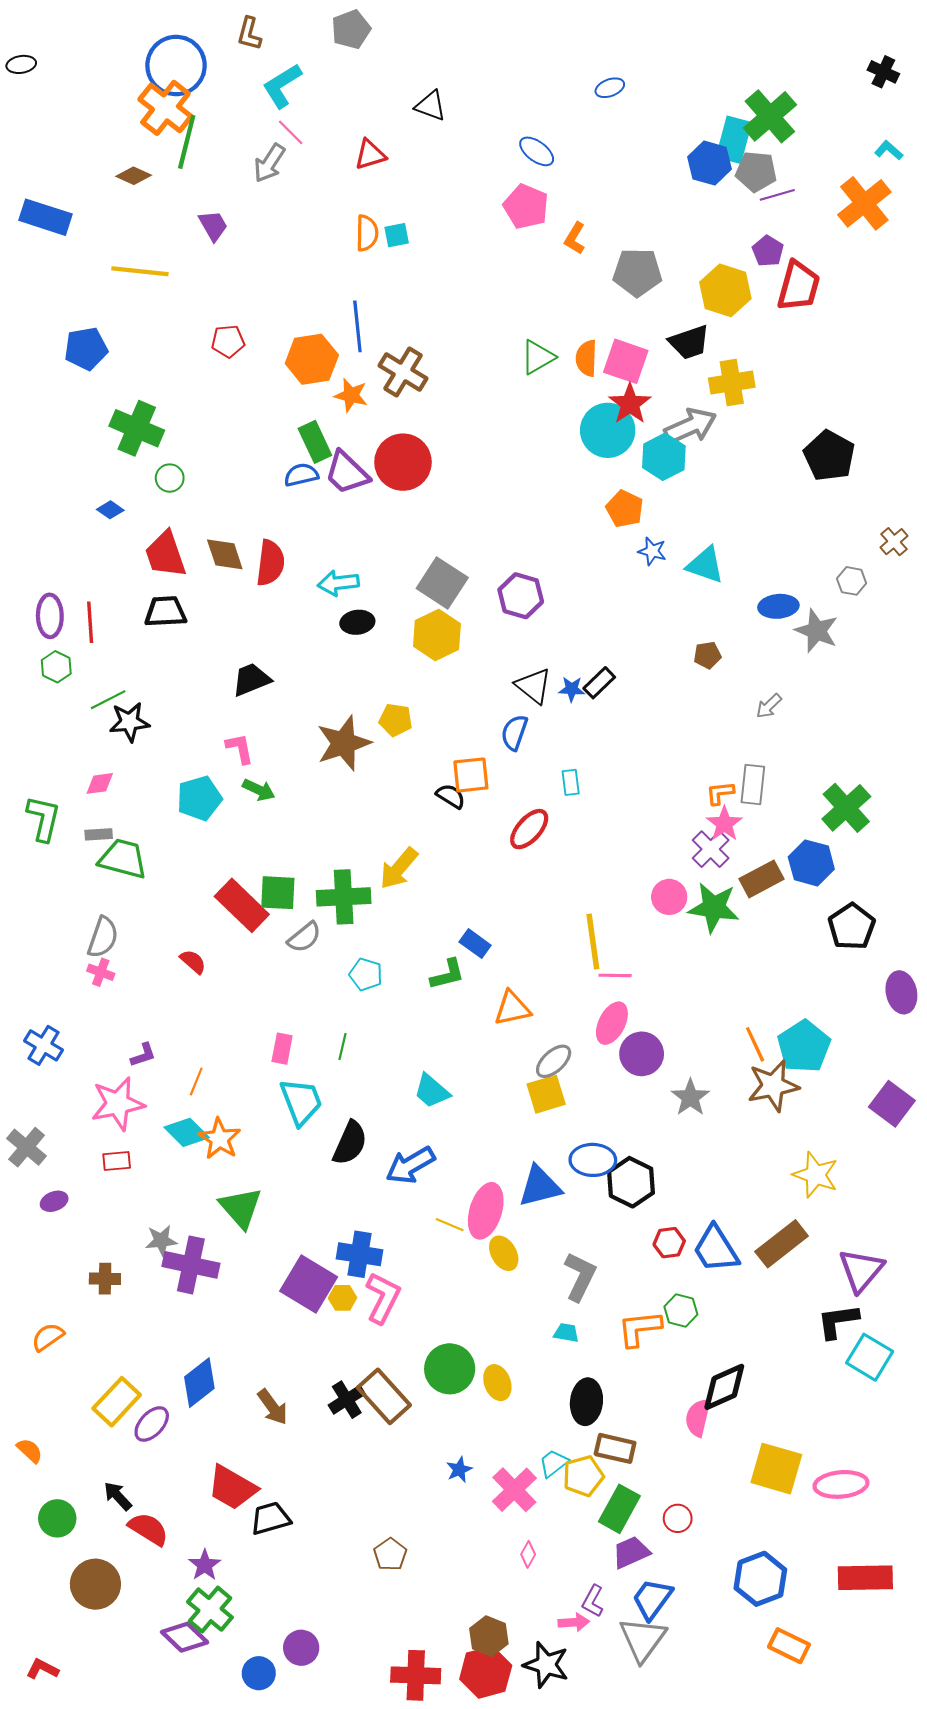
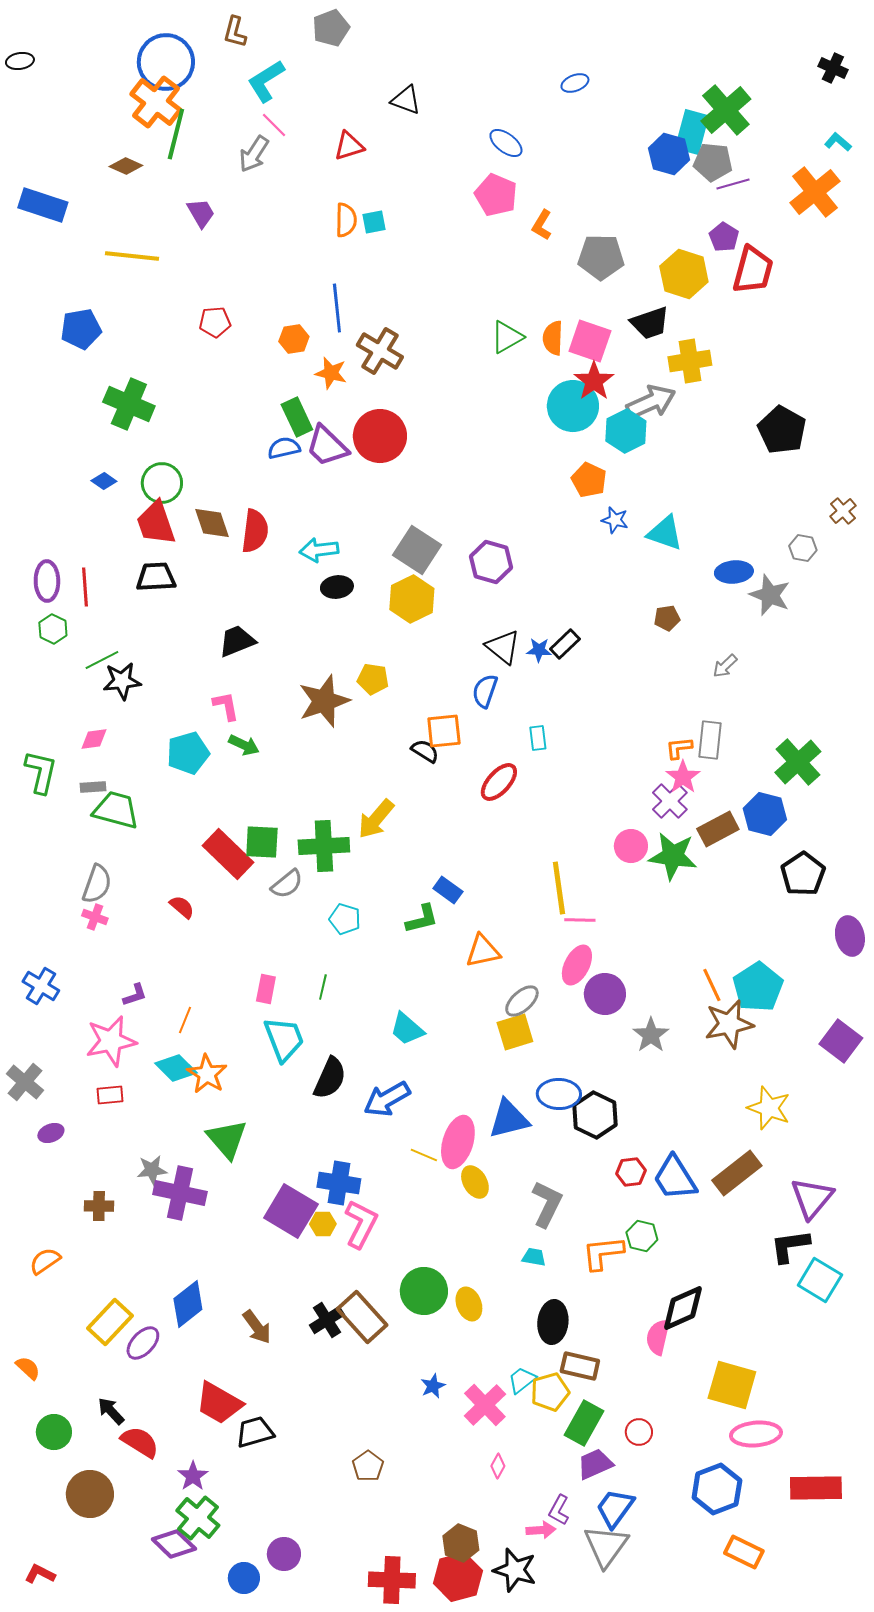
orange hexagon: (312, 359) -> (294, 339), size x0.6
green circle: (170, 478) -> (162, 483), moved, size x1.5
pink ellipse: (841, 1484) -> (756, 1434), moved

